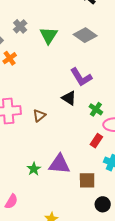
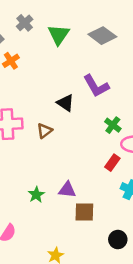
black triangle: (69, 98) -> (65, 103), moved
purple triangle: (59, 164) -> (67, 190), size x0.7
brown square: (87, 180) -> (84, 212), moved

